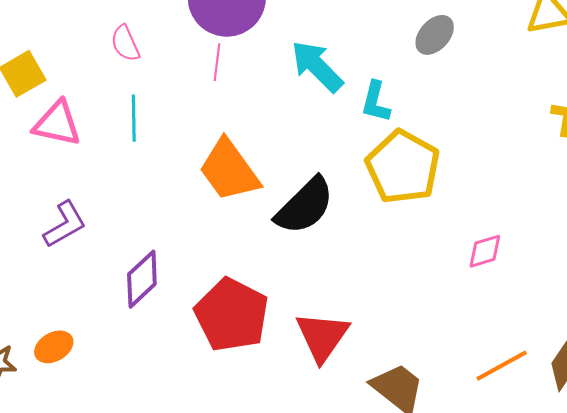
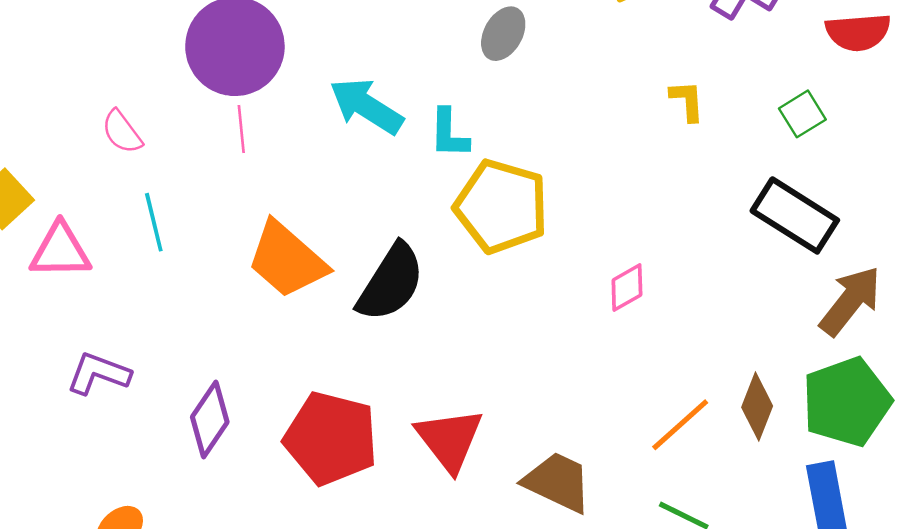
purple L-shape: (65, 224) -> (98, 374), turned -117

